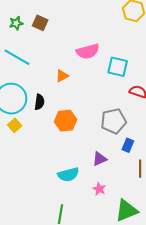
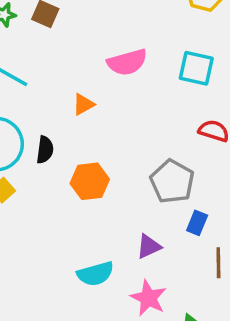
cyan square: (118, 67) -> (196, 68), moved
gray pentagon: (114, 121) -> (172, 181), turned -30
pink star: (99, 189) -> (148, 298), size x1.5

